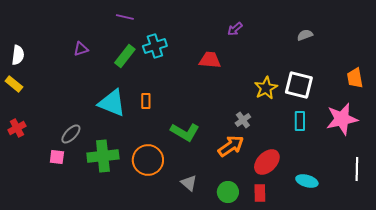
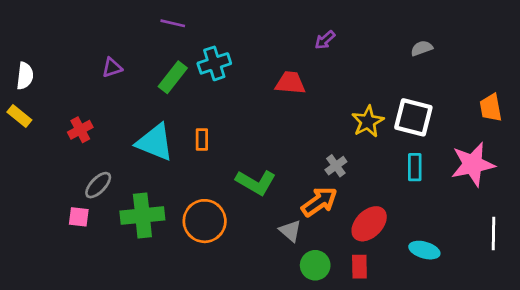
red cross: (17, 128) -> (80, 130), moved
gray triangle: (189, 183) -> (290, 231), moved

